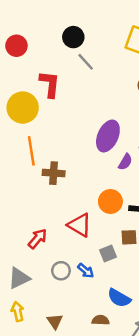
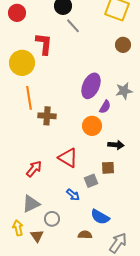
orange circle: (110, 202) -> (92, 126), moved
gray circle: (61, 271) -> (52, 219), moved
gray triangle: (19, 278) -> (31, 204), moved
brown triangle: (55, 321) -> (37, 236), moved

